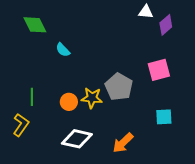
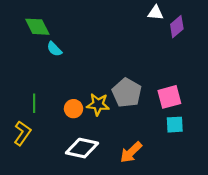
cyan semicircle: (63, 50) -> (54, 49), moved
pink square: (159, 70) -> (169, 97), moved

